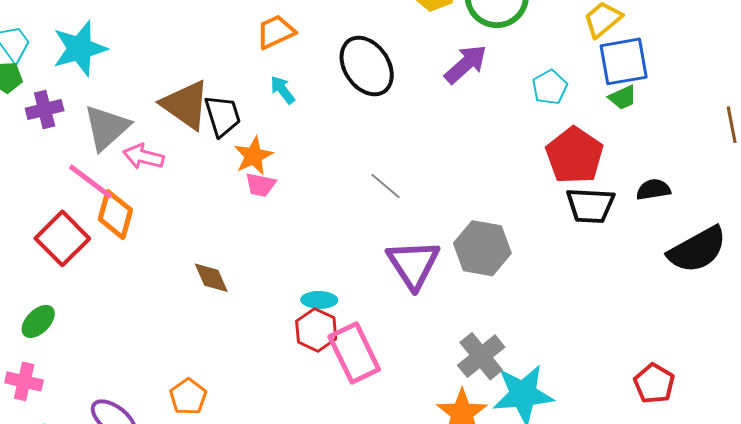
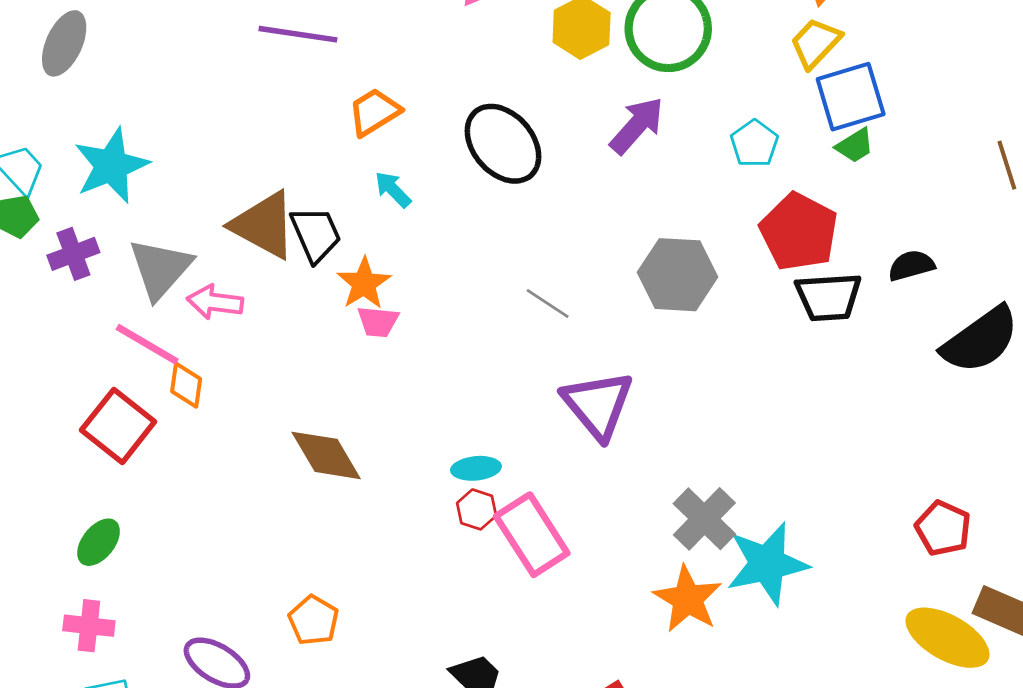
orange diamond: (115, 215) -> (186, 385), size x0.7
gray hexagon: (482, 248) -> (677, 275), moved
brown diamond: (211, 278) -> (326, 455), size x1.4
red hexagon: (316, 330) -> (477, 509), size x0.7

